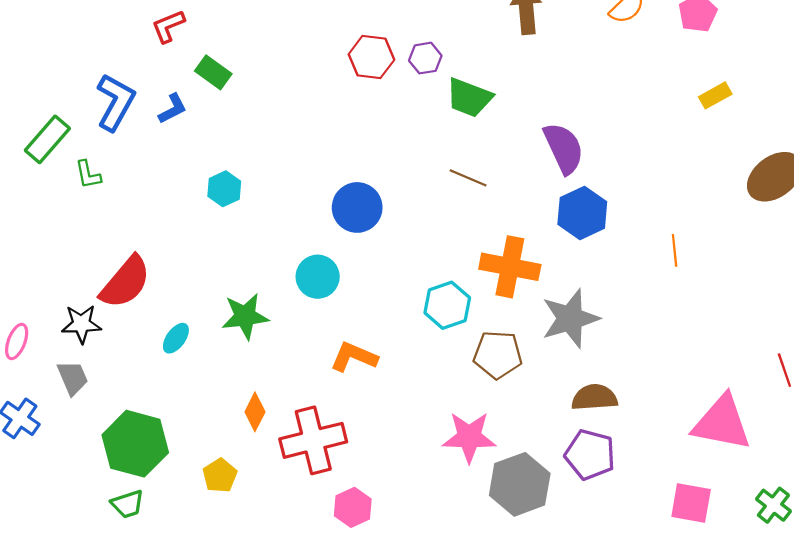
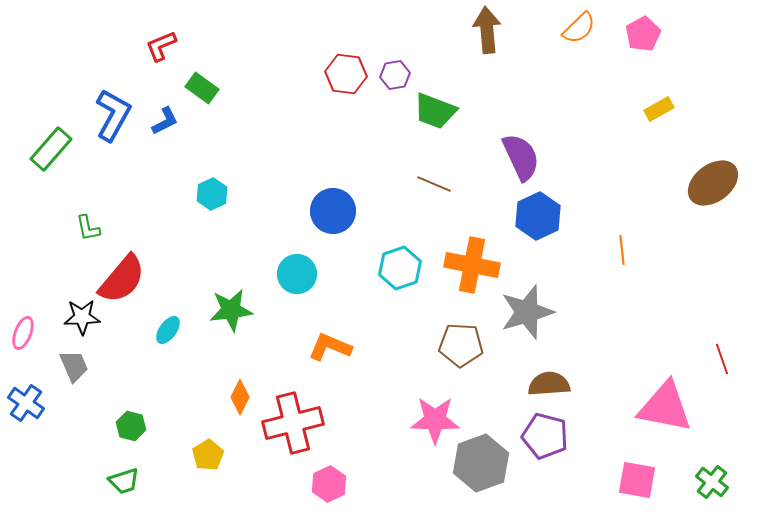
green L-shape: (88, 175) -> (88, 228), moved
cyan hexagon: (447, 305) -> (400, 268), moved
green hexagon: (135, 444) -> (131, 426), size x0.5

